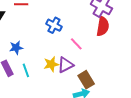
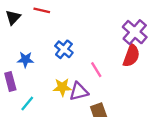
blue cross: (54, 25) -> (64, 49), moved
cyan line: (26, 70) -> (27, 104), moved, turned 48

